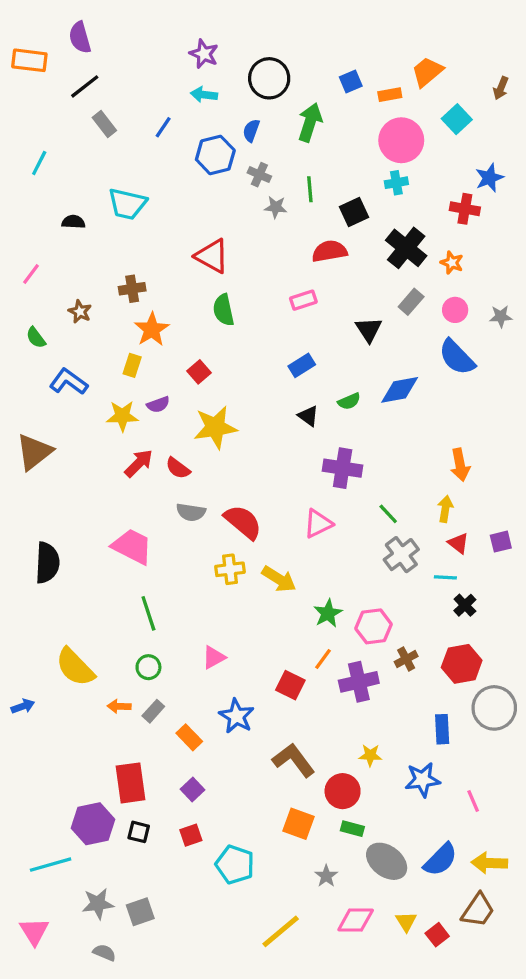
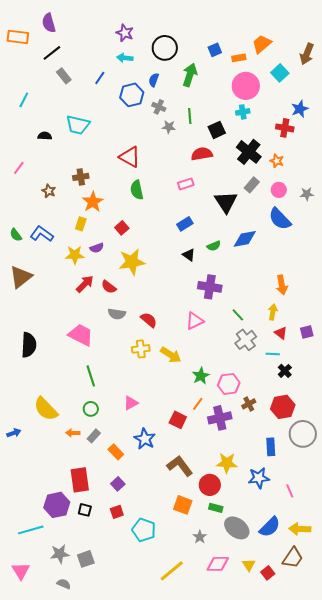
brown arrow: (501, 88) -> (307, 54), size x1.5
black triangle: (369, 329) -> (226, 202), size x1.4
green semicircle: (36, 338) -> (16, 235), moved
red semicircle: (243, 522) -> (149, 320), size x0.7
yellow star: (370, 755) -> (227, 463), size x1.5

